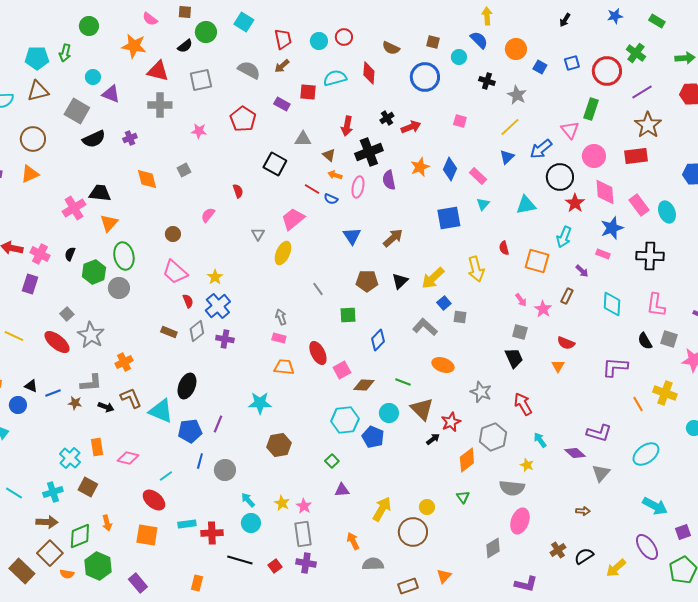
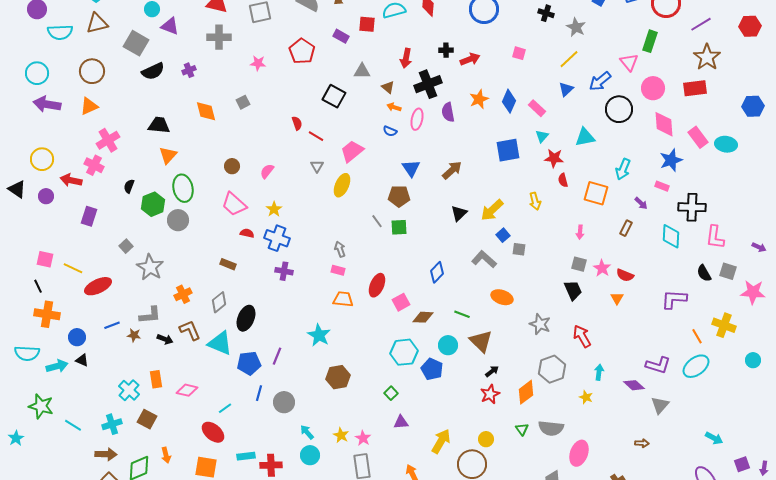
black cross: (387, 118) -> (446, 50), turned 32
red line: (312, 189) -> (316, 136), moved
red star: (575, 203) -> (554, 158), moved, turned -30
pink cross: (74, 208) -> (108, 140), moved
cyan ellipse: (667, 212) -> (726, 144), turned -60
pink semicircle: (208, 215) -> (267, 171), moved
pink cross: (40, 254) -> (94, 165), moved
black cross: (650, 256) -> (692, 207), moved
yellow arrow: (476, 269) -> (535, 201), size x0.7
brown pentagon: (367, 281) -> (399, 196), moved
pink arrow: (521, 300) -> (580, 232), turned 40
red semicircle: (188, 301) -> (247, 233), turned -56
blue cross: (218, 306) -> (277, 238), turned -30
pink star: (543, 309) -> (602, 268), moved
green square: (348, 315) -> (399, 227), moved
gray diamond: (197, 331) -> (219, 302), moved
red ellipse: (57, 342) -> (98, 286), moved, turned -64
red ellipse: (318, 353) -> (377, 285), turned 50
black triangle: (31, 386) -> (82, 360), moved
cyan star: (260, 403) -> (319, 335), turned 30
red star: (451, 422) -> (490, 394), moved
cyan arrow: (540, 440) -> (599, 372), turned 42
cyan ellipse: (646, 454) -> (696, 366), moved
gray semicircle: (512, 488) -> (551, 428), moved
cyan arrow: (655, 506) -> (714, 438), size x0.7

